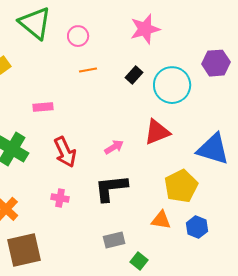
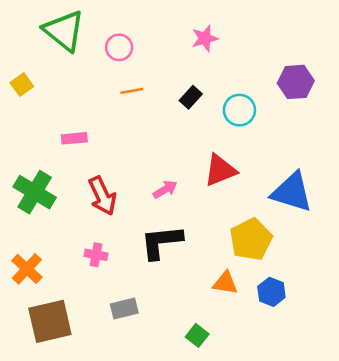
pink star: (145, 29) -> (205, 38), size x0.7
cyan circle: (172, 85) -> (239, 110), size x0.7
gray rectangle: (114, 240) -> (124, 309), moved

